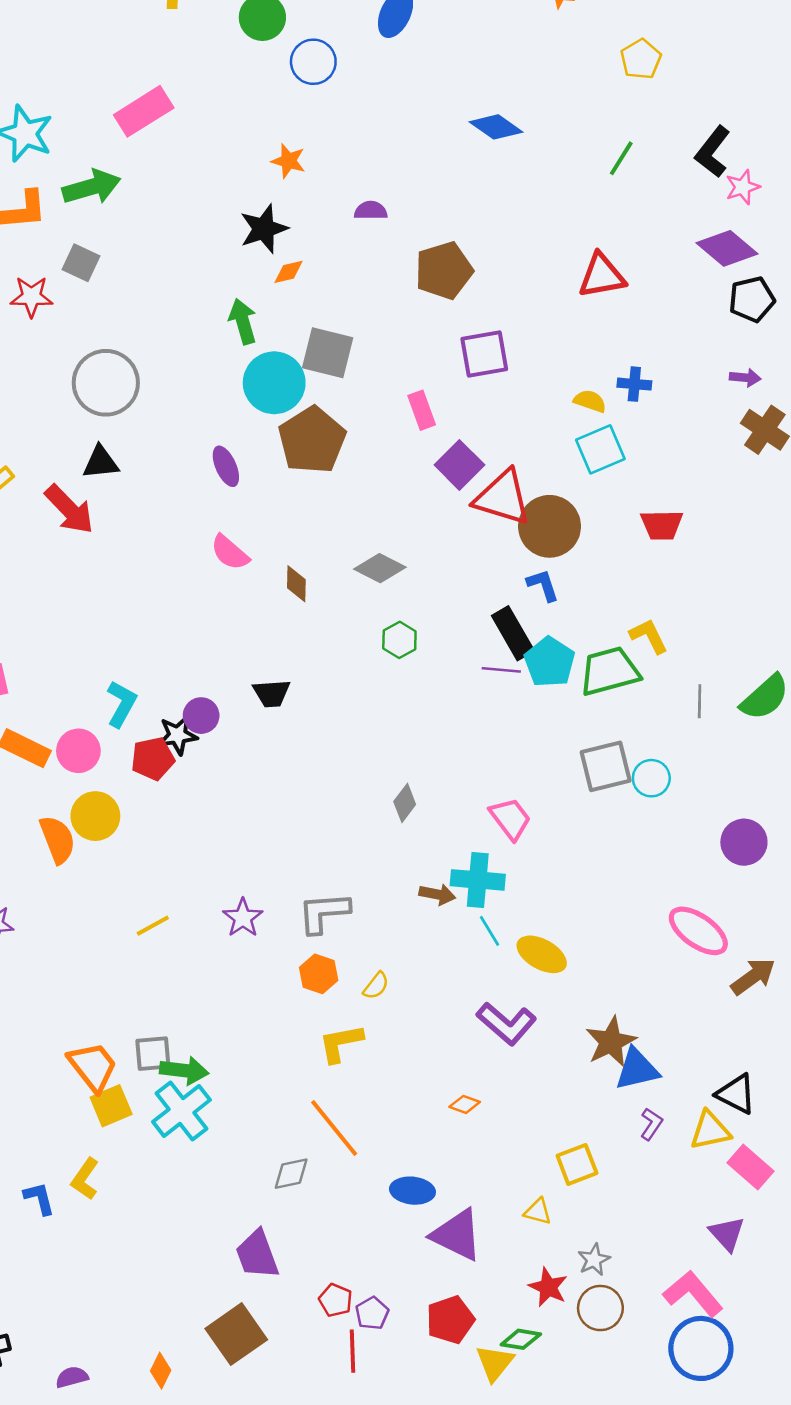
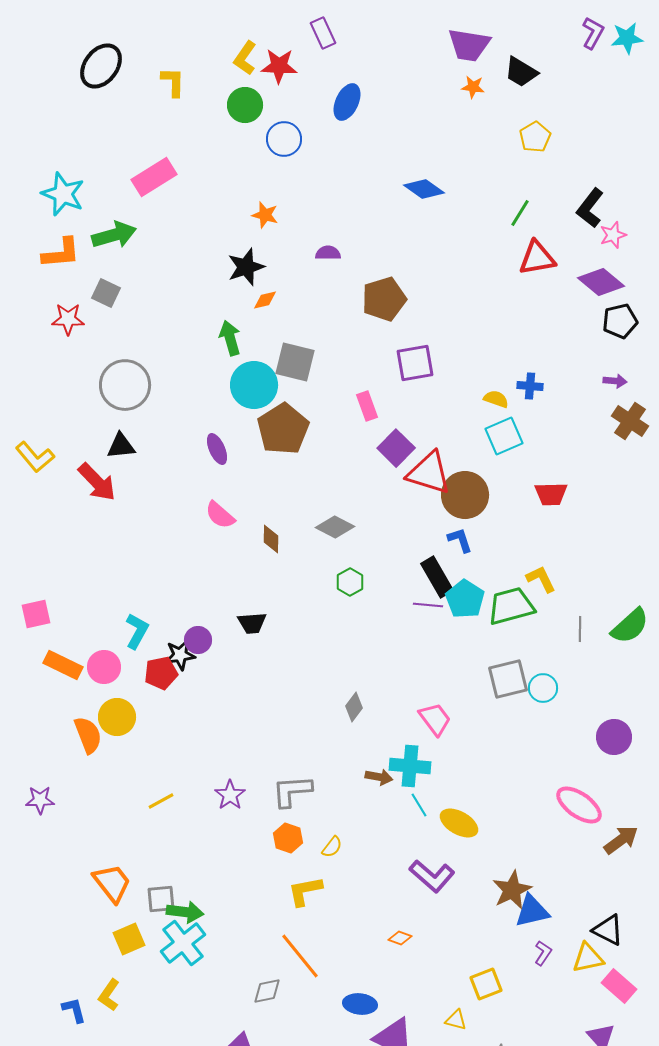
red triangle: (602, 276) -> (537, 258), moved
orange trapezoid: (93, 1067) -> (112, 883), moved

